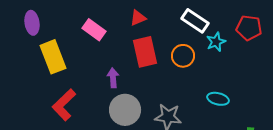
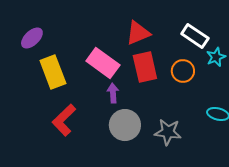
red triangle: (138, 18) -> (138, 33), size x1.5
purple ellipse: (32, 23) -> (32, 38), turned 55
pink rectangle: (94, 30) -> (103, 63), moved, size x1.4

